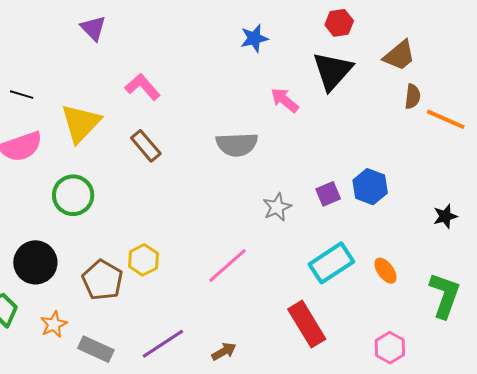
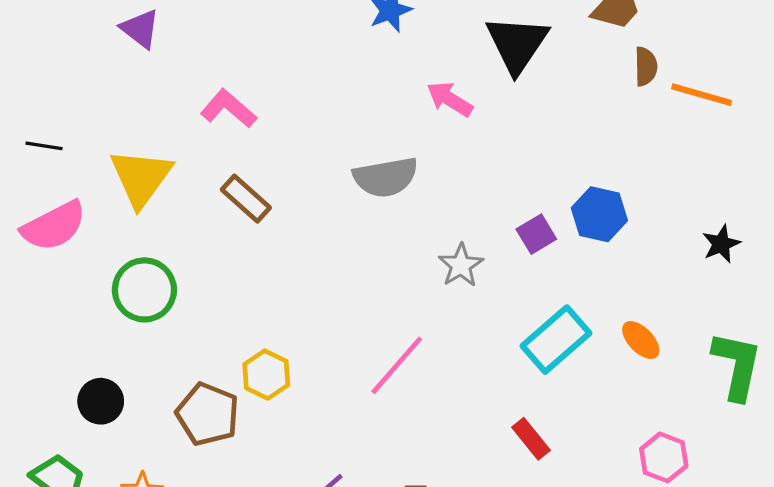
black circle: (35, 262) -> (101, 401), size x0.7
red rectangle: (307, 324) -> (531, 439), size x0.6

